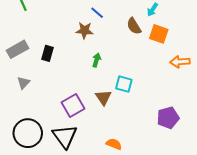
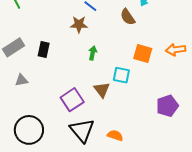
orange square: (159, 34) -> (143, 54), moved
gray triangle: (23, 83) -> (21, 80), turned 40
black triangle: (65, 136) -> (82, 130), moved

